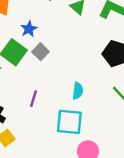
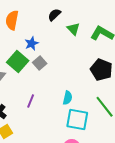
cyan square: (69, 122) -> (77, 120), moved

